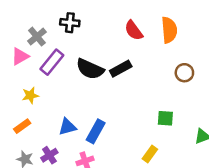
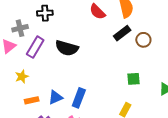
gray cross: (37, 37) -> (20, 28), turned 35
black rectangle: (121, 69) -> (122, 33), moved
orange rectangle: (22, 126) -> (32, 100), moved, turned 32

